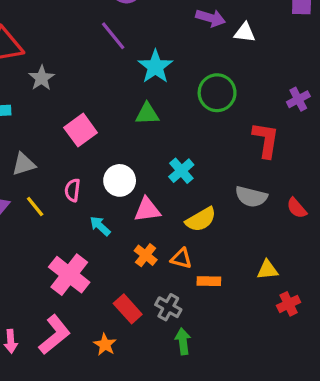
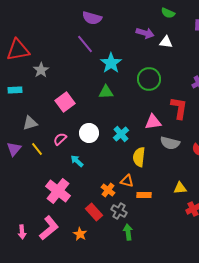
cyan cross: (181, 171) -> (121, 134), moved
pink semicircle: (72, 190) -> (60, 139), turned 40
pink triangle: (147, 210) -> (153, 122), moved
yellow semicircle: (201, 219) -> (139, 157), turned 126
orange cross: (146, 255) -> (108, 190), moved

